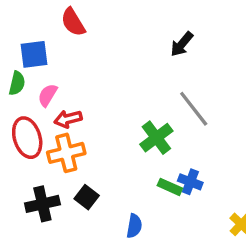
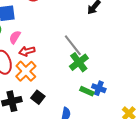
gray line: (194, 109) -> (73, 45), moved
orange cross: (66, 153) -> (26, 71), turned -30

